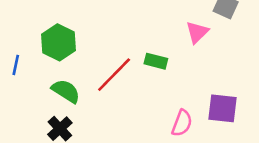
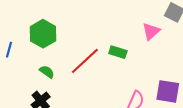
green semicircle: (66, 91) -> (47, 72), size x0.7

